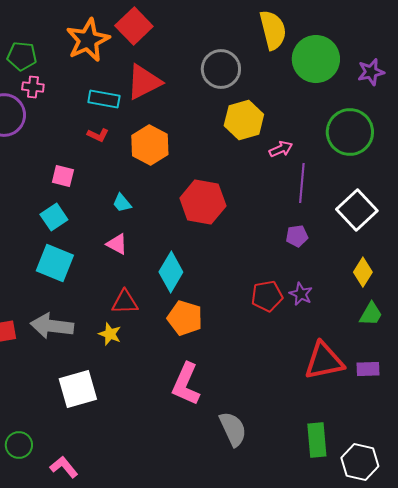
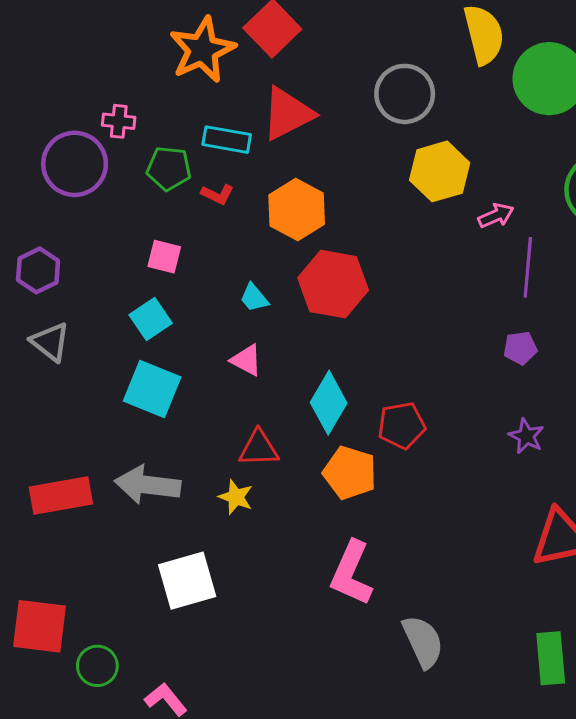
green pentagon: (22, 56) -> (169, 168), moved
red hexagon: (203, 202) -> (333, 284), moved
red pentagon: (267, 296) -> (402, 426), moved

